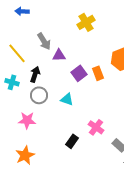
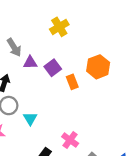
purple square: (79, 73) -> (53, 68), moved
cyan triangle: (67, 99) -> (30, 118), moved, turned 40

